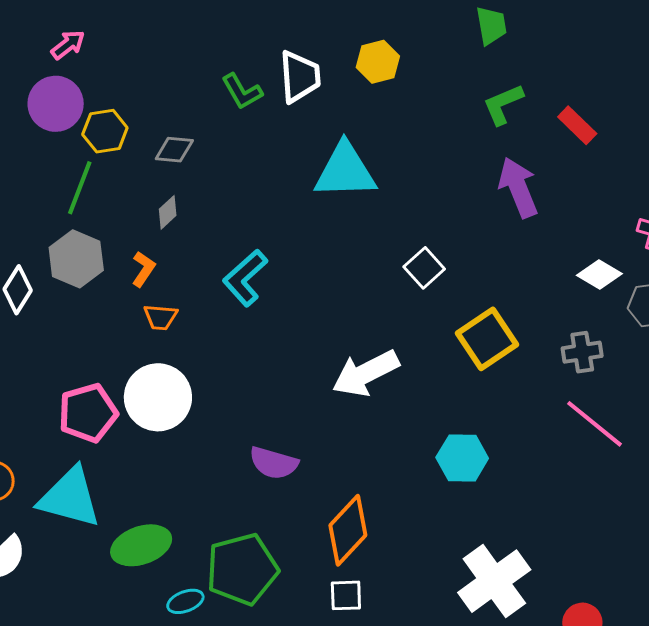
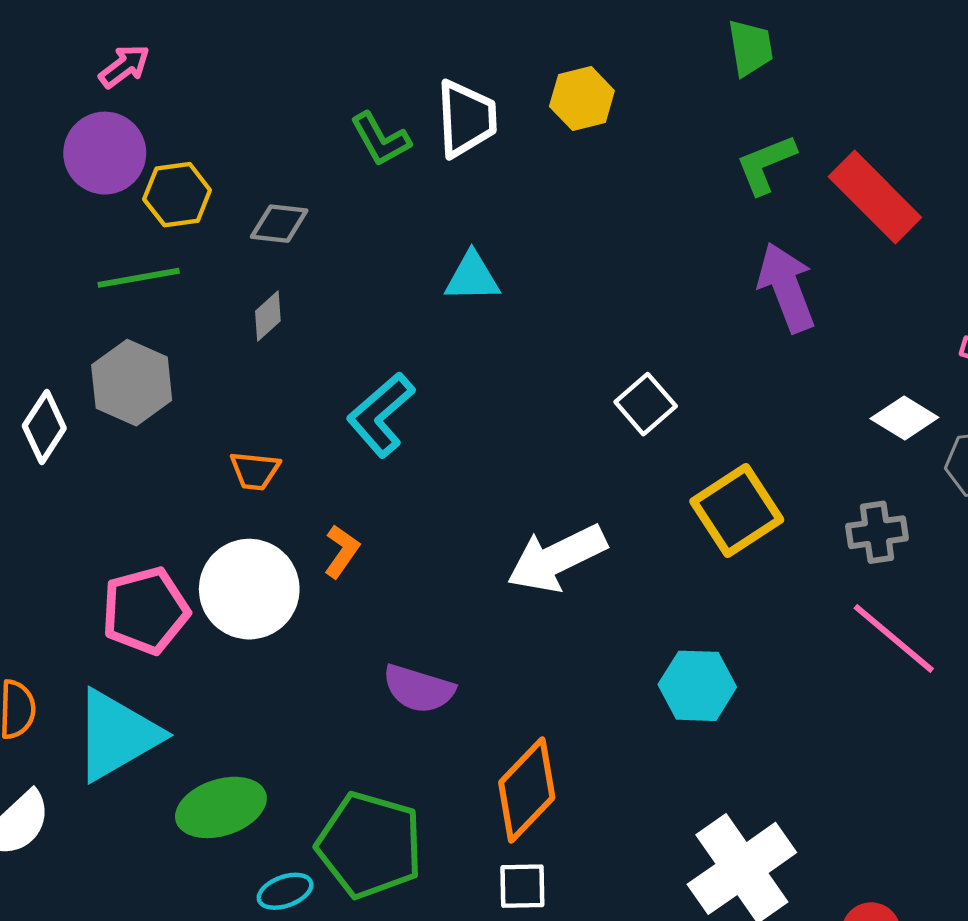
red rectangle: (577, 125) -> (875, 197), size x1.6
cyan triangle: (345, 171) -> (472, 277), moved, size x0.6
green line: (80, 188) -> (139, 278), turned 58
orange L-shape: (143, 269) -> (342, 551), moved
cyan triangle: (70, 497) -> (117, 735), turned -46
green pentagon: (242, 569) -> (370, 845), turned 30

